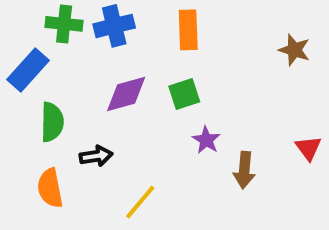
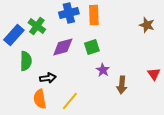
green cross: (64, 24) -> (37, 26), moved, turned 30
blue cross: (114, 26) -> (69, 13), moved
orange semicircle: (50, 188) -> (40, 99), moved

